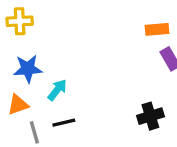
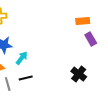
black cross: (150, 116) -> (79, 74), turned -35

